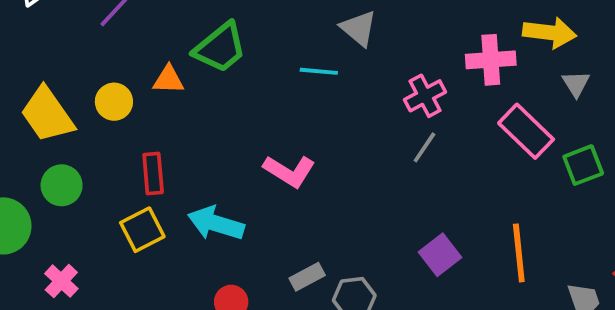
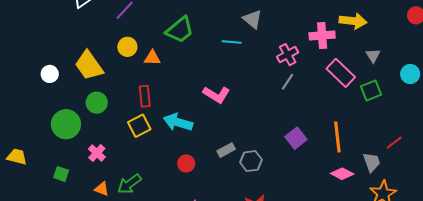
orange triangle: (168, 80) -> (152, 58), moved
gray triangle: (576, 84) -> (373, 56), moved
yellow circle: (114, 102) -> (127, 47), moved

